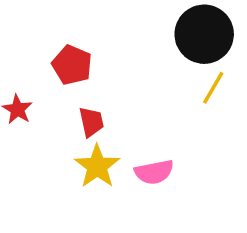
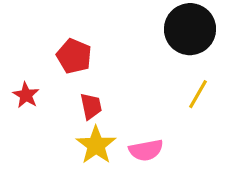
yellow line: (213, 88) -> (198, 94), moved

